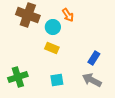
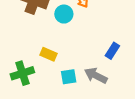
yellow rectangle: (52, 48) -> (49, 54), moved
gray arrow: (92, 80) -> (96, 76), moved

